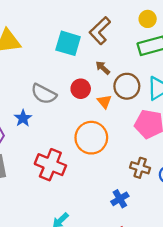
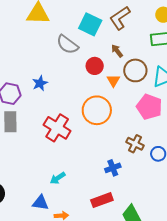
gray semicircle: (44, 94) -> (67, 44), moved

